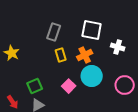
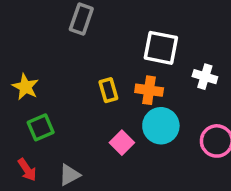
gray rectangle: (54, 32) -> (81, 19), moved
orange cross: (85, 55) -> (149, 90), turned 35
green square: (35, 86) -> (41, 127), moved

